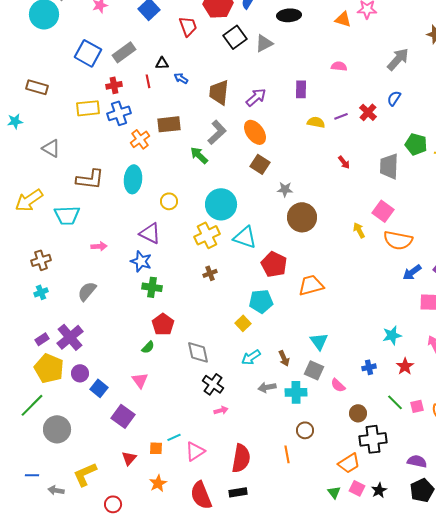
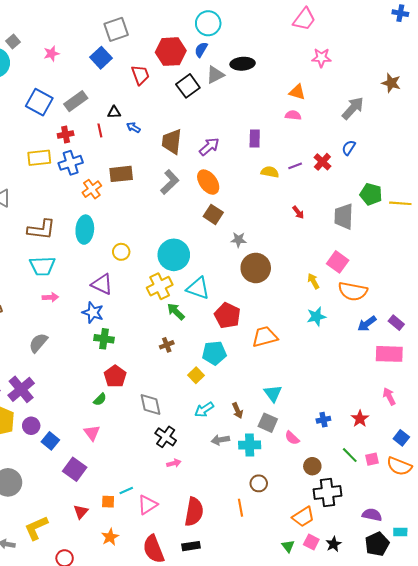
orange triangle: (343, 19) -> (297, 92), moved
gray triangle: (264, 43) -> (215, 75), moved
green arrow: (199, 155) -> (176, 311), moved
cyan trapezoid: (67, 215) -> (42, 266), moved
brown cross: (210, 273) -> (167, 345), moved
cyan star: (392, 335) -> (316, 317), moved

